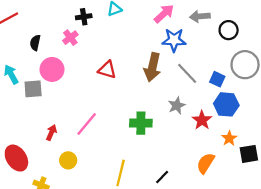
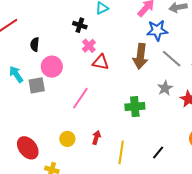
black cross: (84, 17) -> (80, 25), moved, turned 32
pink cross: (70, 38) -> (89, 46), moved
pink line: (87, 124) -> (80, 98), moved
red arrow: (51, 133) -> (96, 137), moved
yellow circle: (68, 160) -> (67, 139), moved

